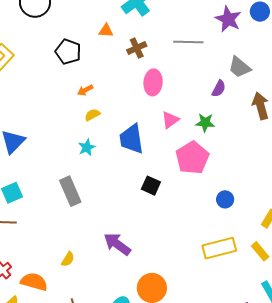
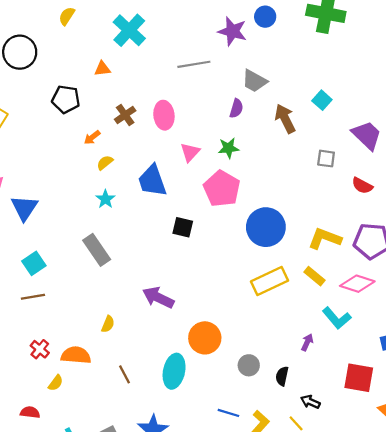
brown cross: (137, 48) -> (125, 115), moved
blue circle: (225, 199) -> (266, 227), size x2.0

